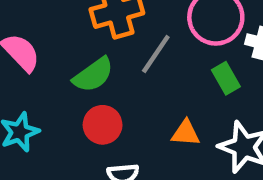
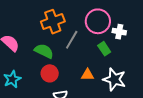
green semicircle: (93, 75) -> (44, 51), turned -114

